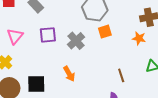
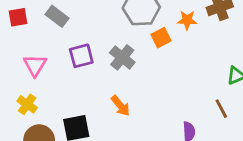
orange star: (139, 38) -> (187, 20), moved
brown line: (121, 75) -> (221, 109), moved

